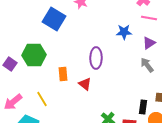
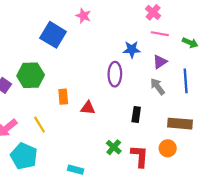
purple ellipse: (96, 58) -> (115, 74), moved
red triangle: (85, 84) -> (88, 108), turned -32
black rectangle: (143, 107) -> (136, 115), moved

